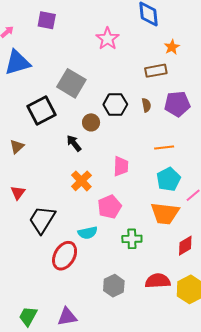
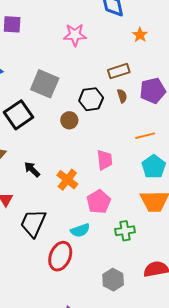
pink star: (108, 39) -> (75, 35), turned -30
brown rectangle: (156, 71) -> (119, 71), moved
black arrow: (74, 143) -> (32, 169), moved

